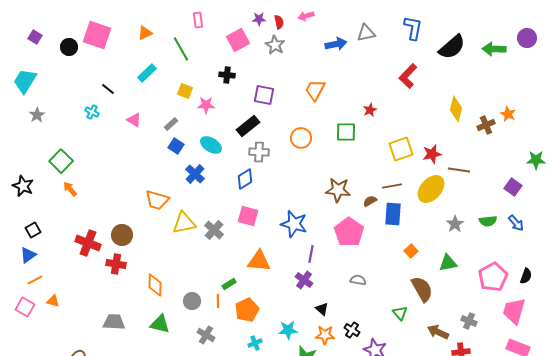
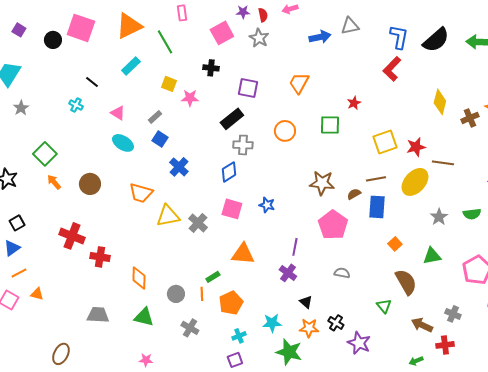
blue L-shape: (413, 28) -> (399, 37), moved
orange triangle: (145, 33) -> (129, 26), size x1.8
cyan ellipse: (211, 145) -> (123, 143), moved
blue star: (294, 224) -> (267, 205), moved, size x0.6
brown circle: (122, 235) -> (90, 184), moved

